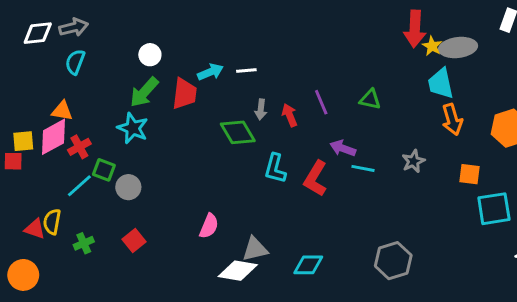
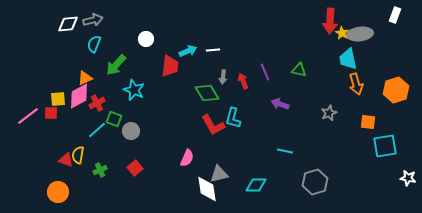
green arrow: (144, 92) -> (116, 65), moved
orange triangle: (62, 111) -> (85, 78), turned -35
cyan line: (363, 168) -> (285, 151), moved
red L-shape: (315, 179) -> (213, 125), moved, turned -60
white diamond: (238, 271) -> (207, 189), turned 72

